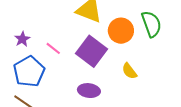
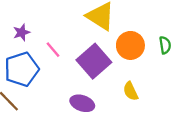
green semicircle: (151, 24) -> (165, 45), size x0.6

